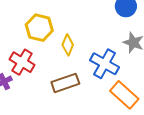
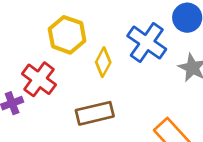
blue cross: (105, 64) -> (147, 43), moved

